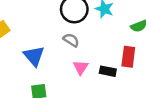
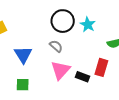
pink triangle: (81, 67) -> (60, 70), size x1.5

